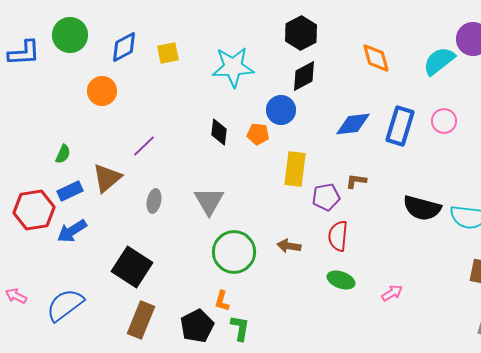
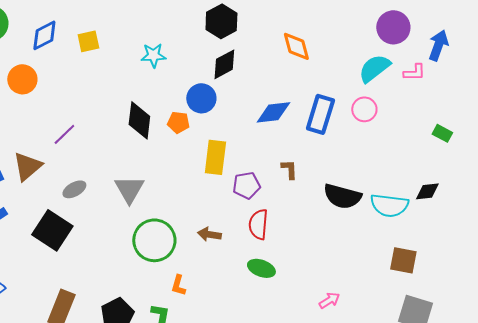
cyan semicircle: (439, 61) -> (374, 68), moved
cyan star: (233, 67) -> (153, 55), size x0.6
black diamond: (219, 132) -> (139, 120), size x1.4
brown L-shape: (356, 181) -> (289, 169), moved, turned 80
gray ellipse: (154, 201) -> (74, 189), turned 50
black square: (132, 267) -> (52, 230), moved
pink arrow: (392, 293) -> (329, 300), moved
orange L-shape: (222, 301) -> (178, 285), moved

